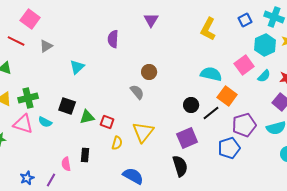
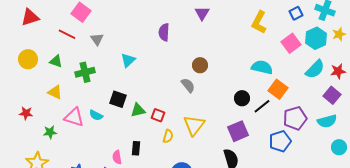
gray triangle: (46, 46) -> (97, 39), turned -32
pink square: (244, 65) -> (291, 43), moved
cyan semicircle: (264, 76) -> (315, 69), size x1.5
green cross: (28, 98) -> (85, 72), moved

